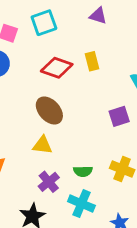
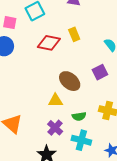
brown ellipse: (49, 110) -> (70, 81), moved
yellow triangle: (42, 145) -> (55, 101), moved

